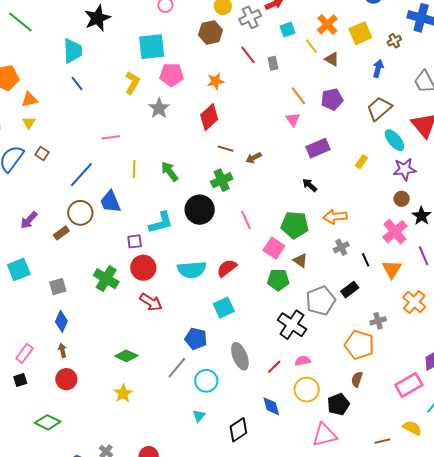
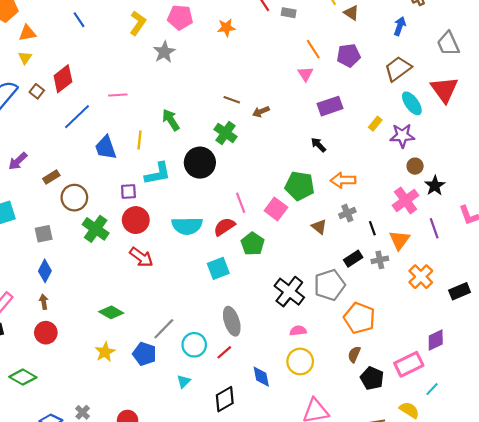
gray rectangle: (273, 63) -> (289, 13), turned -72
red diamond: (209, 117) -> (63, 79), moved
pink line: (111, 137) -> (118, 95), moved
yellow line: (134, 169) -> (140, 140), moved
purple star: (405, 169) -> (402, 136), moved
green cross: (222, 180) -> (226, 133), turned -35
brown circle: (80, 213) -> (74, 198), moved
pink line: (246, 220) -> (241, 203), moved
brown triangle: (300, 260) -> (319, 227), moved
green pentagon: (278, 280) -> (253, 244), moved, turned 30
gray pentagon: (321, 301) -> (330, 285), moved
gray cross: (378, 321) -> (380, 260), moved
blue pentagon: (196, 339) -> (144, 354), moved
red line: (274, 367) -> (224, 352), moved
black pentagon: (338, 404) -> (372, 378), moved, turned -30

